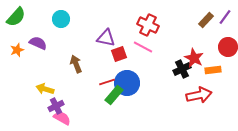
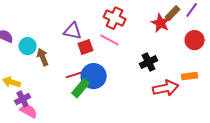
cyan circle: (61, 19) -> (28, 46), moved
red star: (194, 58) -> (161, 23), moved
orange rectangle: (213, 70) -> (190, 76), moved

